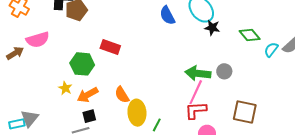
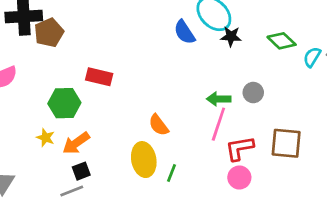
blue semicircle: (167, 15) -> (185, 32), moved
green arrow: (198, 73) -> (219, 99), size x0.7
orange semicircle: (122, 95) -> (159, 125), moved
red L-shape: (196, 110) -> (240, 148), moved

